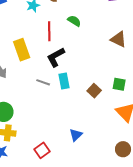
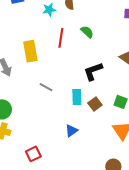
black L-shape: (56, 57) -> (93, 71), moved
cyan rectangle: (64, 81) -> (77, 97), moved
blue triangle: (76, 135) -> (71, 131), moved

